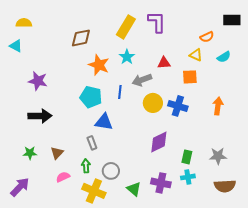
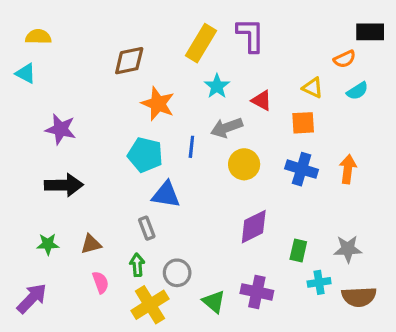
orange semicircle: (207, 37) -> (345, 59), moved
cyan star: (127, 57) -> (217, 86), moved
red triangle: (164, 63) -> (262, 101), turned 32
blue cross: (178, 106) -> (302, 169), moved
brown triangle: (57, 153) -> (91, 244), turned 32
pink semicircle: (63, 177) -> (101, 282), turned 96
cyan cross: (188, 177) -> (319, 282), moved
yellow cross: (94, 191) -> (150, 305), turned 35

